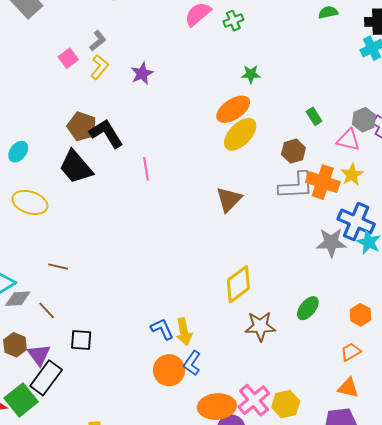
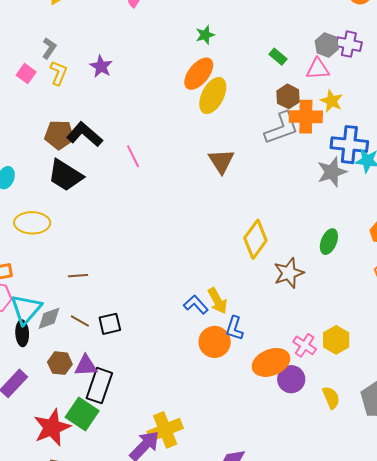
brown hexagon: (293, 151) -> (288, 96), moved
black square: (81, 340) -> (110, 324), moved
purple triangle: (39, 355) -> (86, 366), turned -40
pink cross: (254, 400) -> (305, 345), size x0.7

